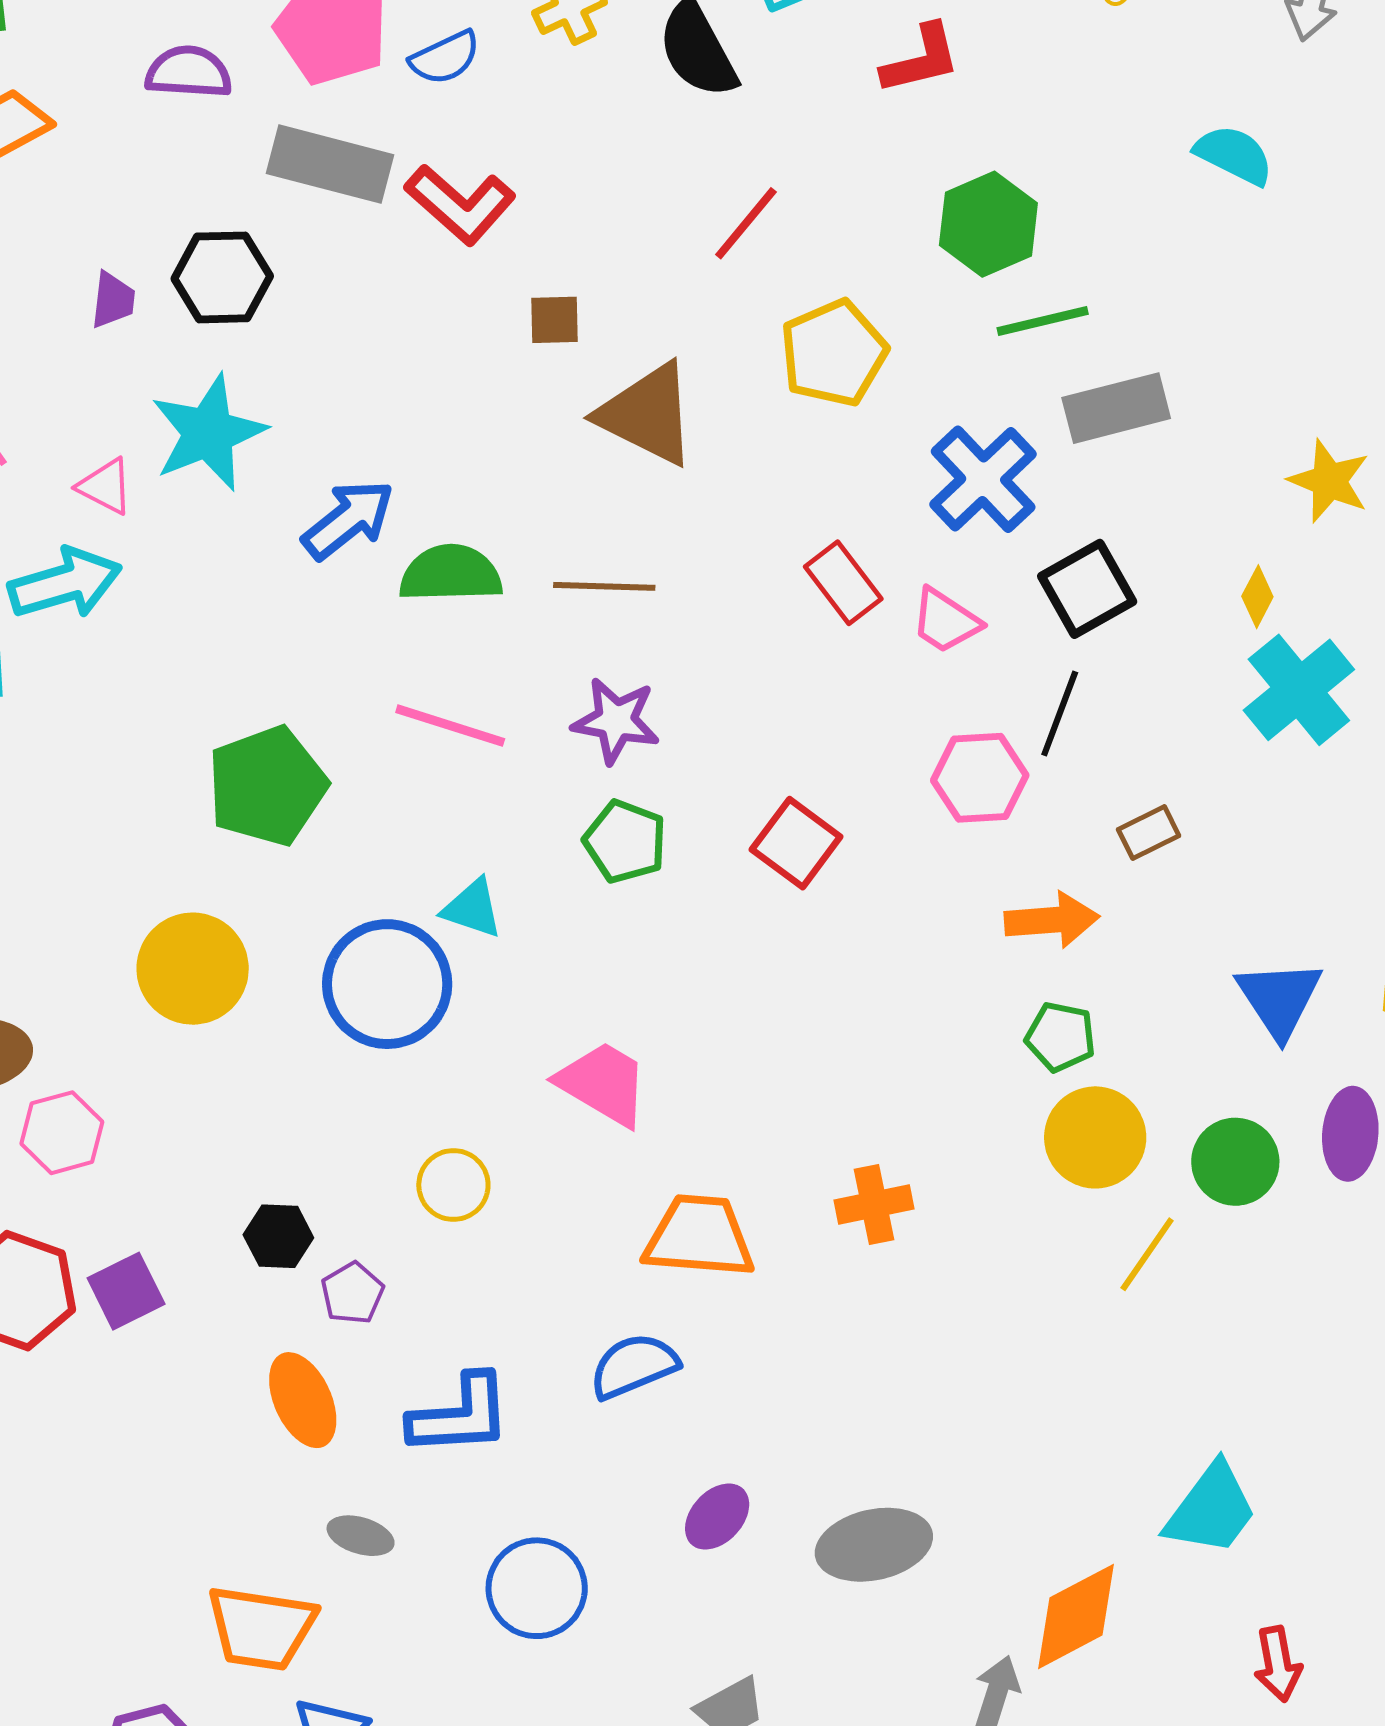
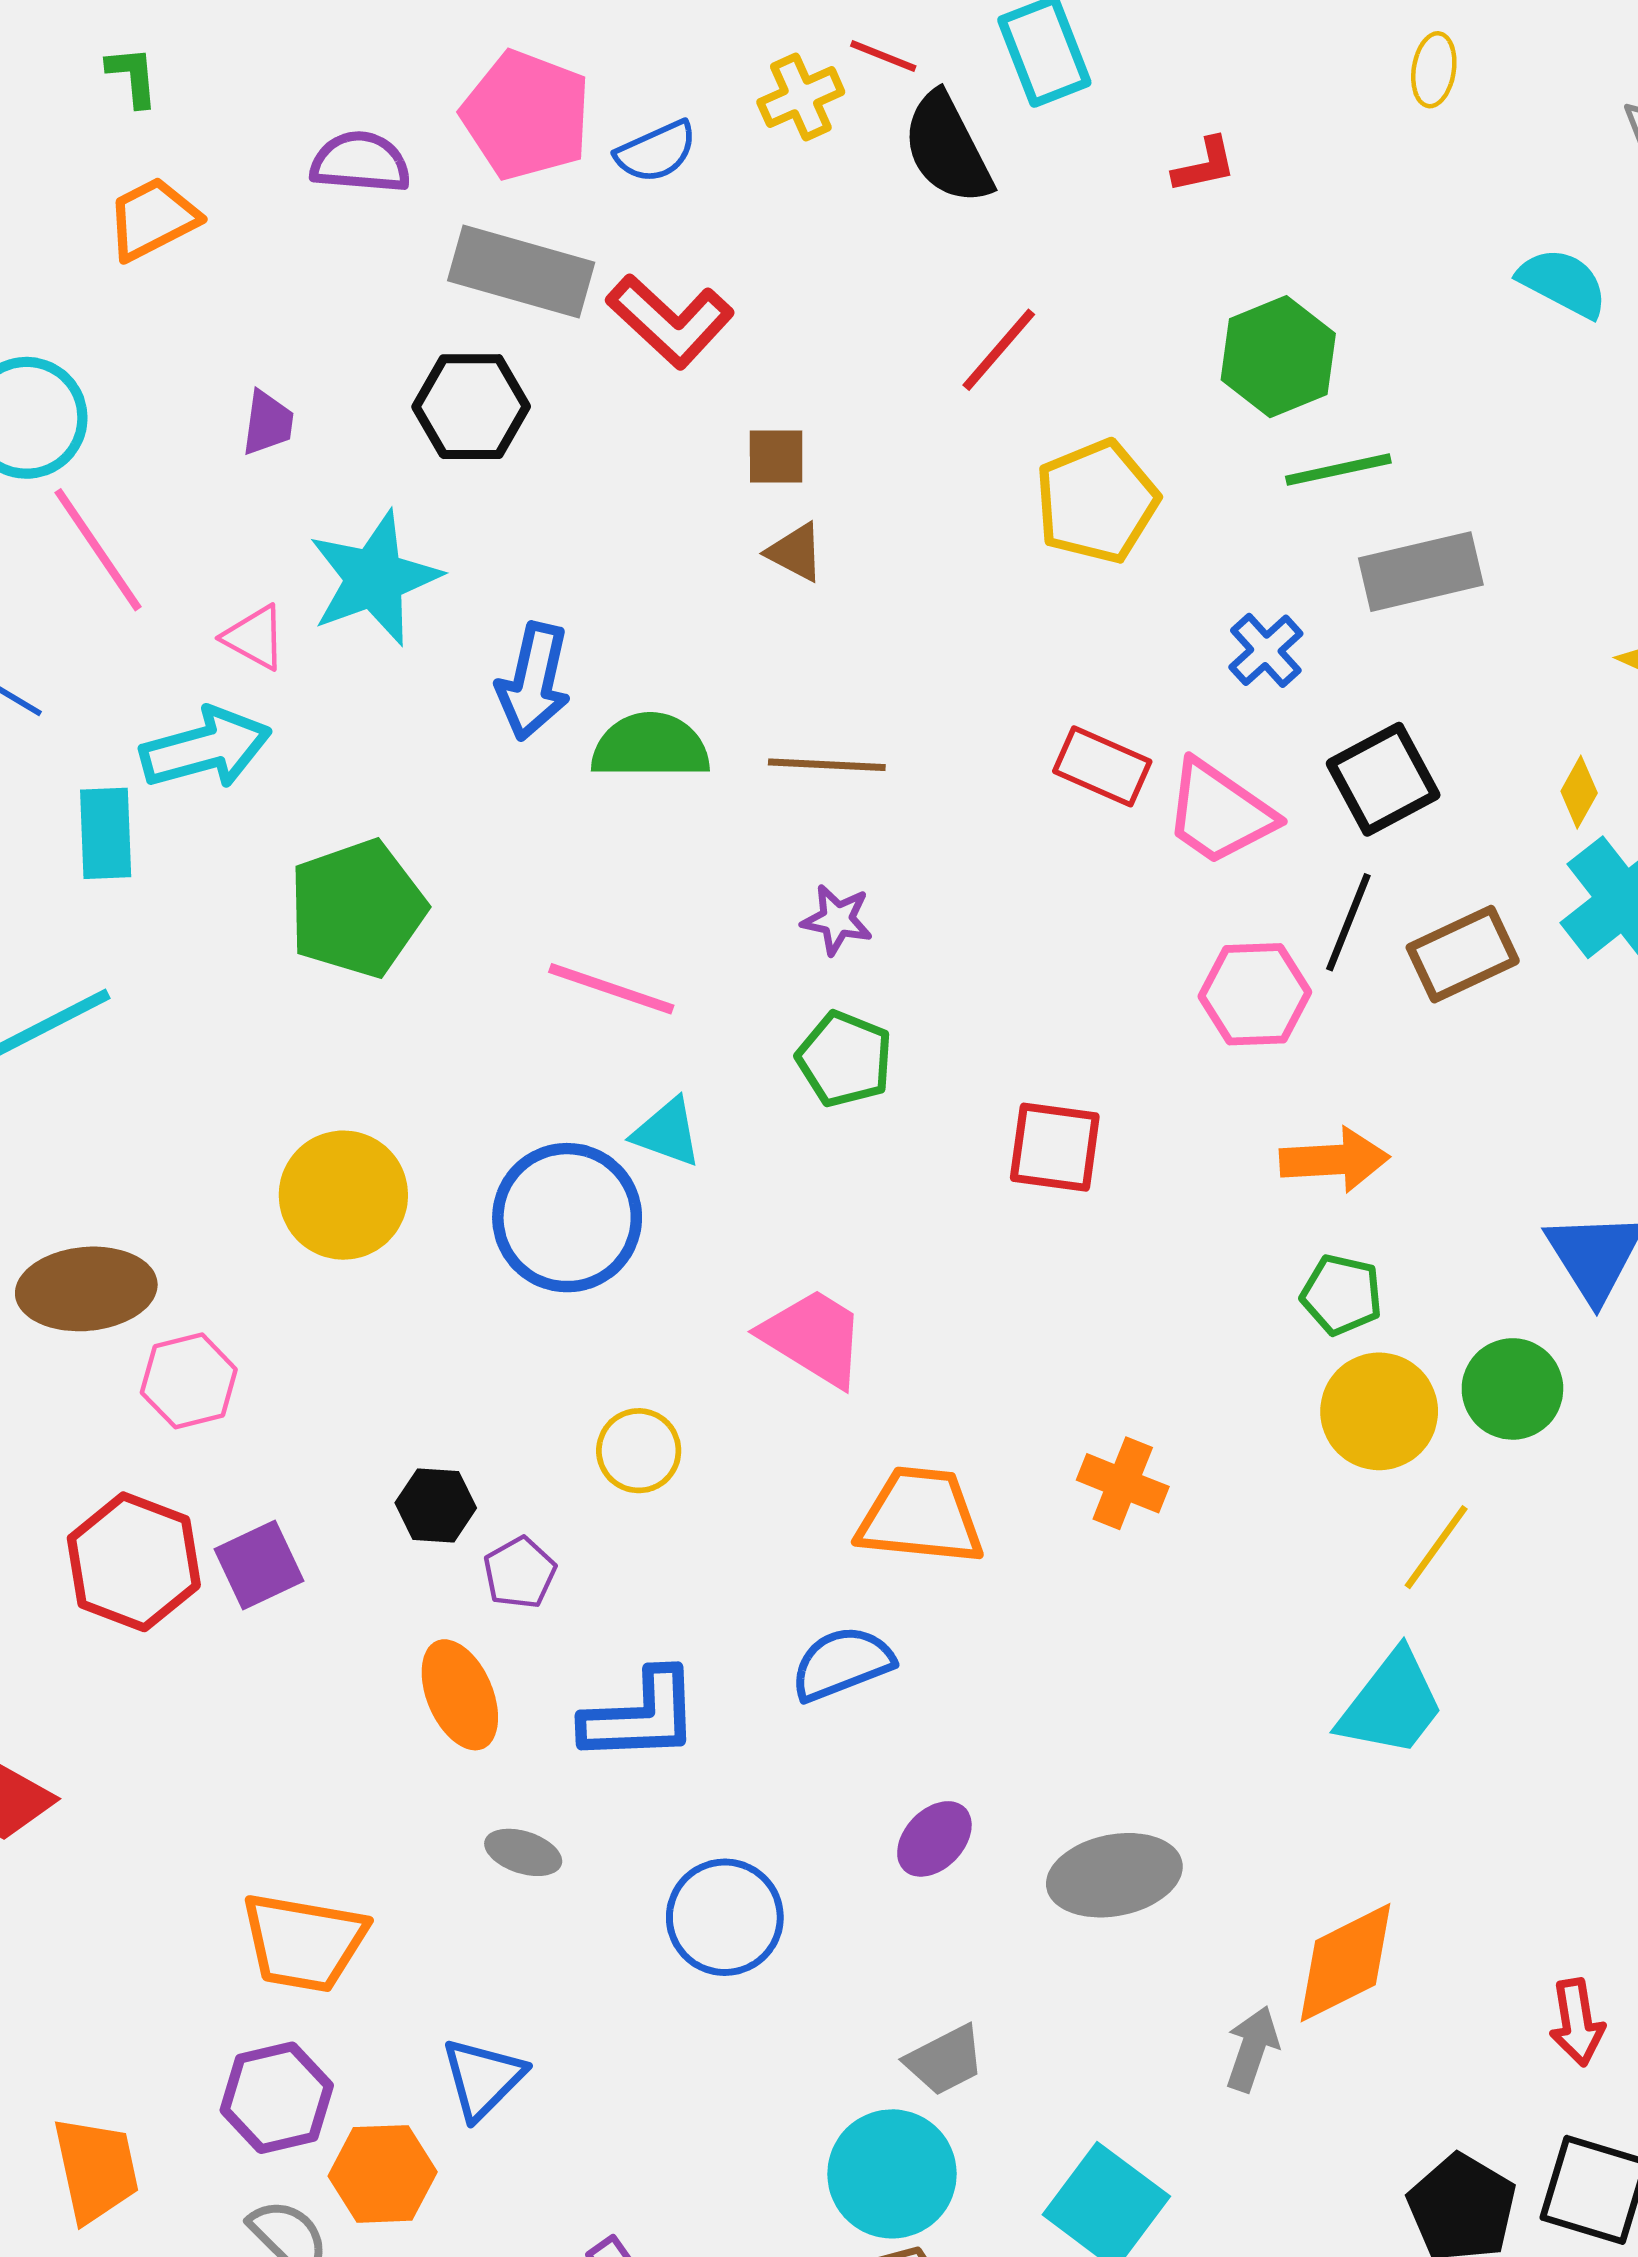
red L-shape: (921, 59) -> (1204, 165), size x0.7
black hexagon: (222, 277) -> (471, 407), moved
brown triangle: (647, 414) -> (795, 552), moved, size x0.5
blue cross: (983, 479) -> (1266, 650), size x0.6
blue arrow: (348, 520) -> (534, 681), turned 140
red rectangle: (843, 583) -> (1102, 766), turned -30
pink trapezoid: (946, 621) -> (1219, 813), size x1.4
purple star: (616, 721) -> (837, 920), size x0.7
pink line: (450, 726) -> (611, 989), moved
green pentagon: (267, 786) -> (357, 909), moved
brown rectangle: (1149, 833) -> (1463, 954), moved, size x1.5
red square: (796, 843) -> (1055, 1147), moved, turned -30
green circle: (1235, 1162) -> (1512, 1389), moved
orange cross: (874, 1204) -> (1123, 1483), turned 32
cyan trapezoid: (1211, 1509) -> (1391, 1704), moved
orange trapezoid: (261, 1628) -> (304, 1942), moved

